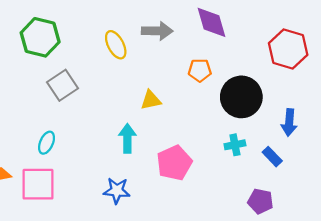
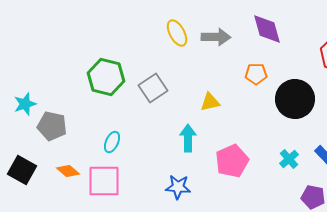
green hexagon: (40, 37) -> (106, 77), moved
yellow ellipse: (116, 45) -> (177, 33), moved
gray square: (62, 85) -> (153, 88), moved
cyan cross: (235, 145) -> (289, 159), moved, turned -30

